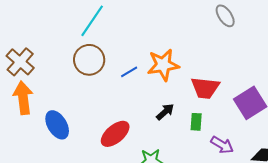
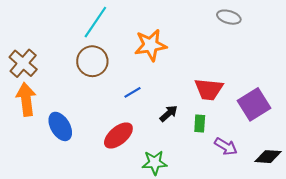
gray ellipse: (225, 16) -> (229, 17), turned -40
orange star: (163, 65) -> (151, 45), moved
blue line: (129, 72) -> (132, 92), moved

